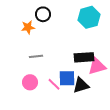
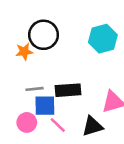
black circle: (43, 14) -> (44, 35), size x1.5
black rectangle: (84, 57) -> (68, 90), moved
blue square: (67, 78) -> (45, 106), moved

